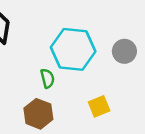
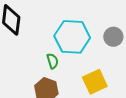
yellow square: (99, 106) -> (95, 82), size x1.4

